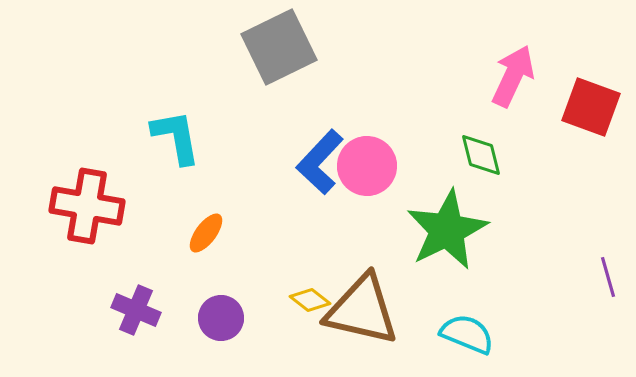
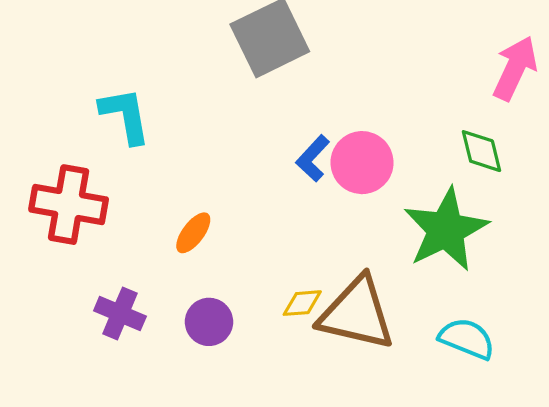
cyan L-shape: (176, 137) -> (125, 115), moved
blue L-shape: (320, 162) -> (313, 158), size x0.7
yellow diamond: (310, 300) -> (302, 303), turned -42

